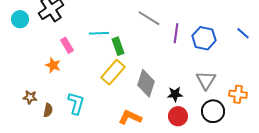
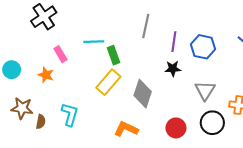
gray line: (149, 18) -> (146, 26), turned 70
cyan circle: (20, 19) -> (12, 70), moved
black star: (175, 94) -> (173, 69), moved
brown star: (30, 97) -> (22, 108), size x1.5

